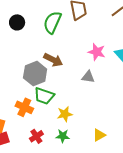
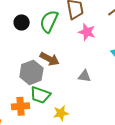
black circle: (17, 22) -> (22, 22), moved
pink star: (97, 52) -> (87, 32), moved
orange cross: (24, 107) -> (20, 106), turned -30

